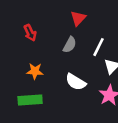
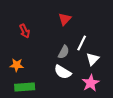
gray semicircle: (70, 45) -> (64, 52), moved
orange star: (35, 71) -> (17, 65), moved

